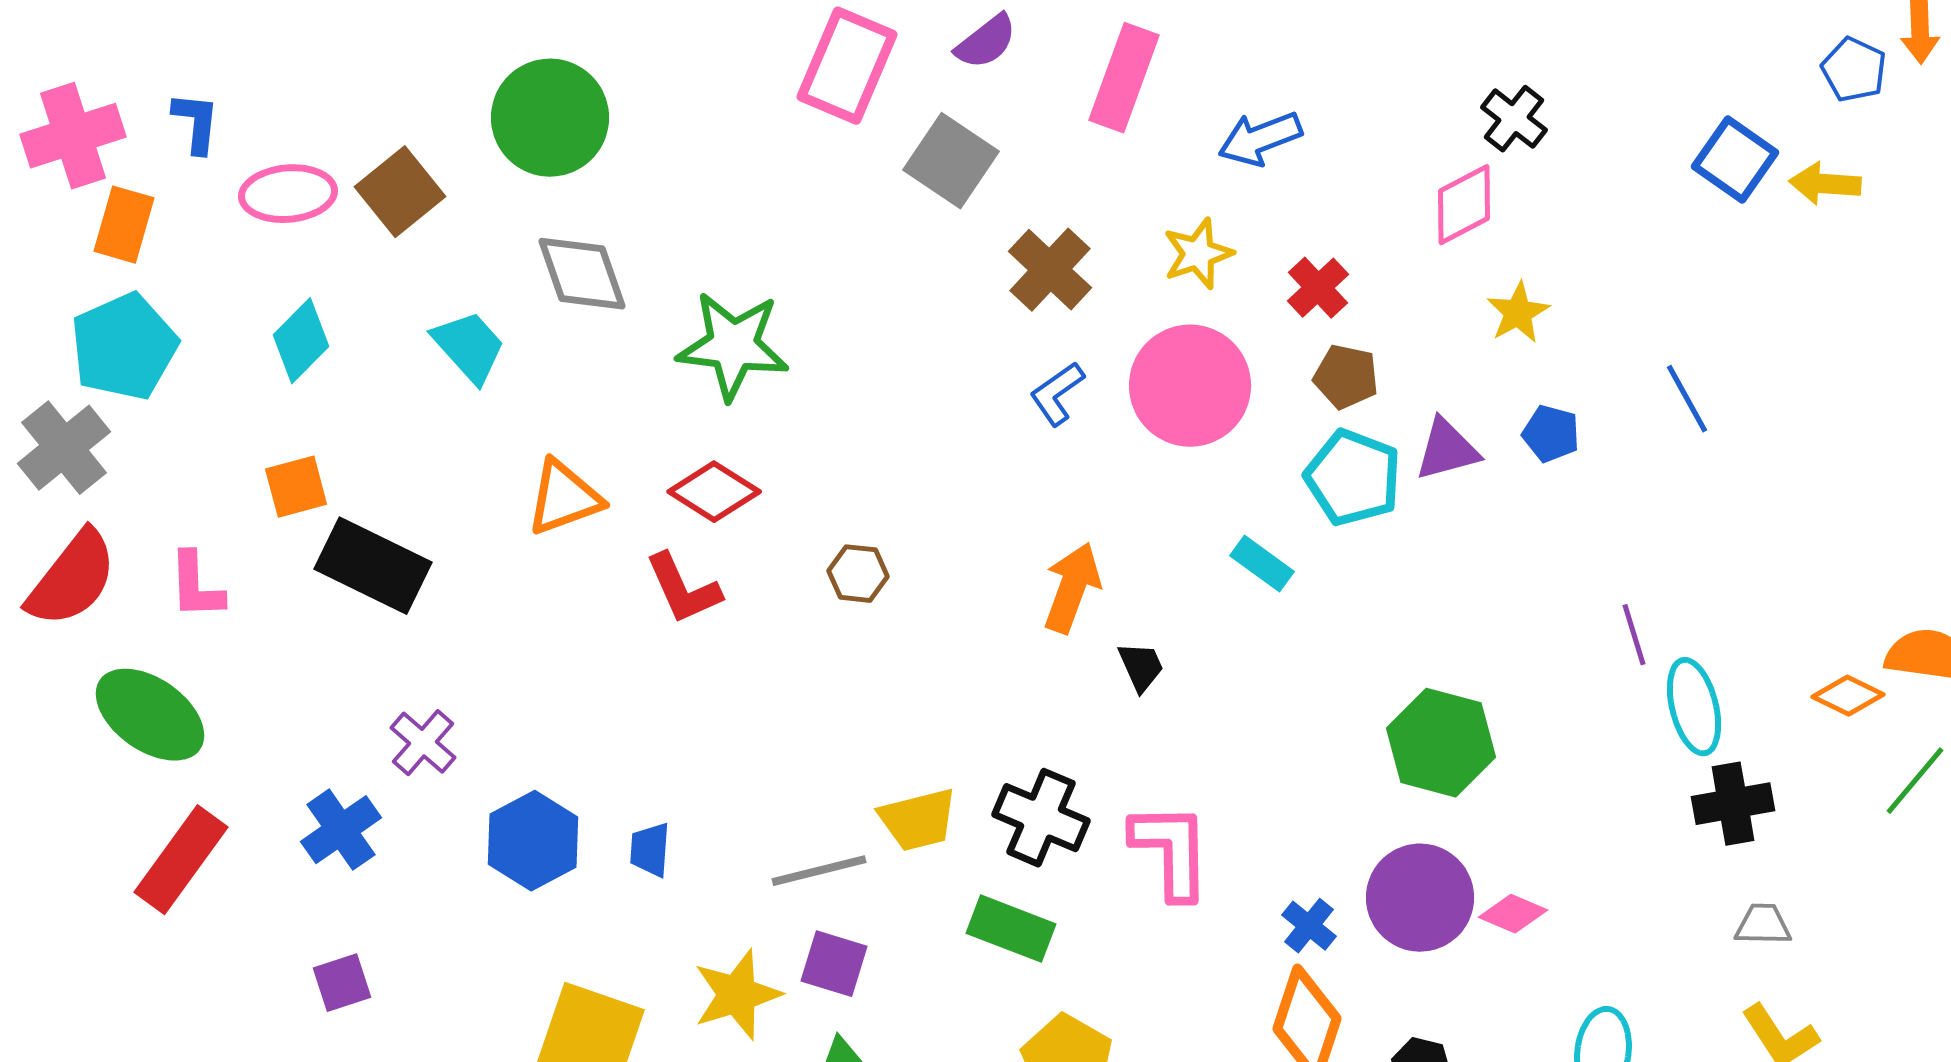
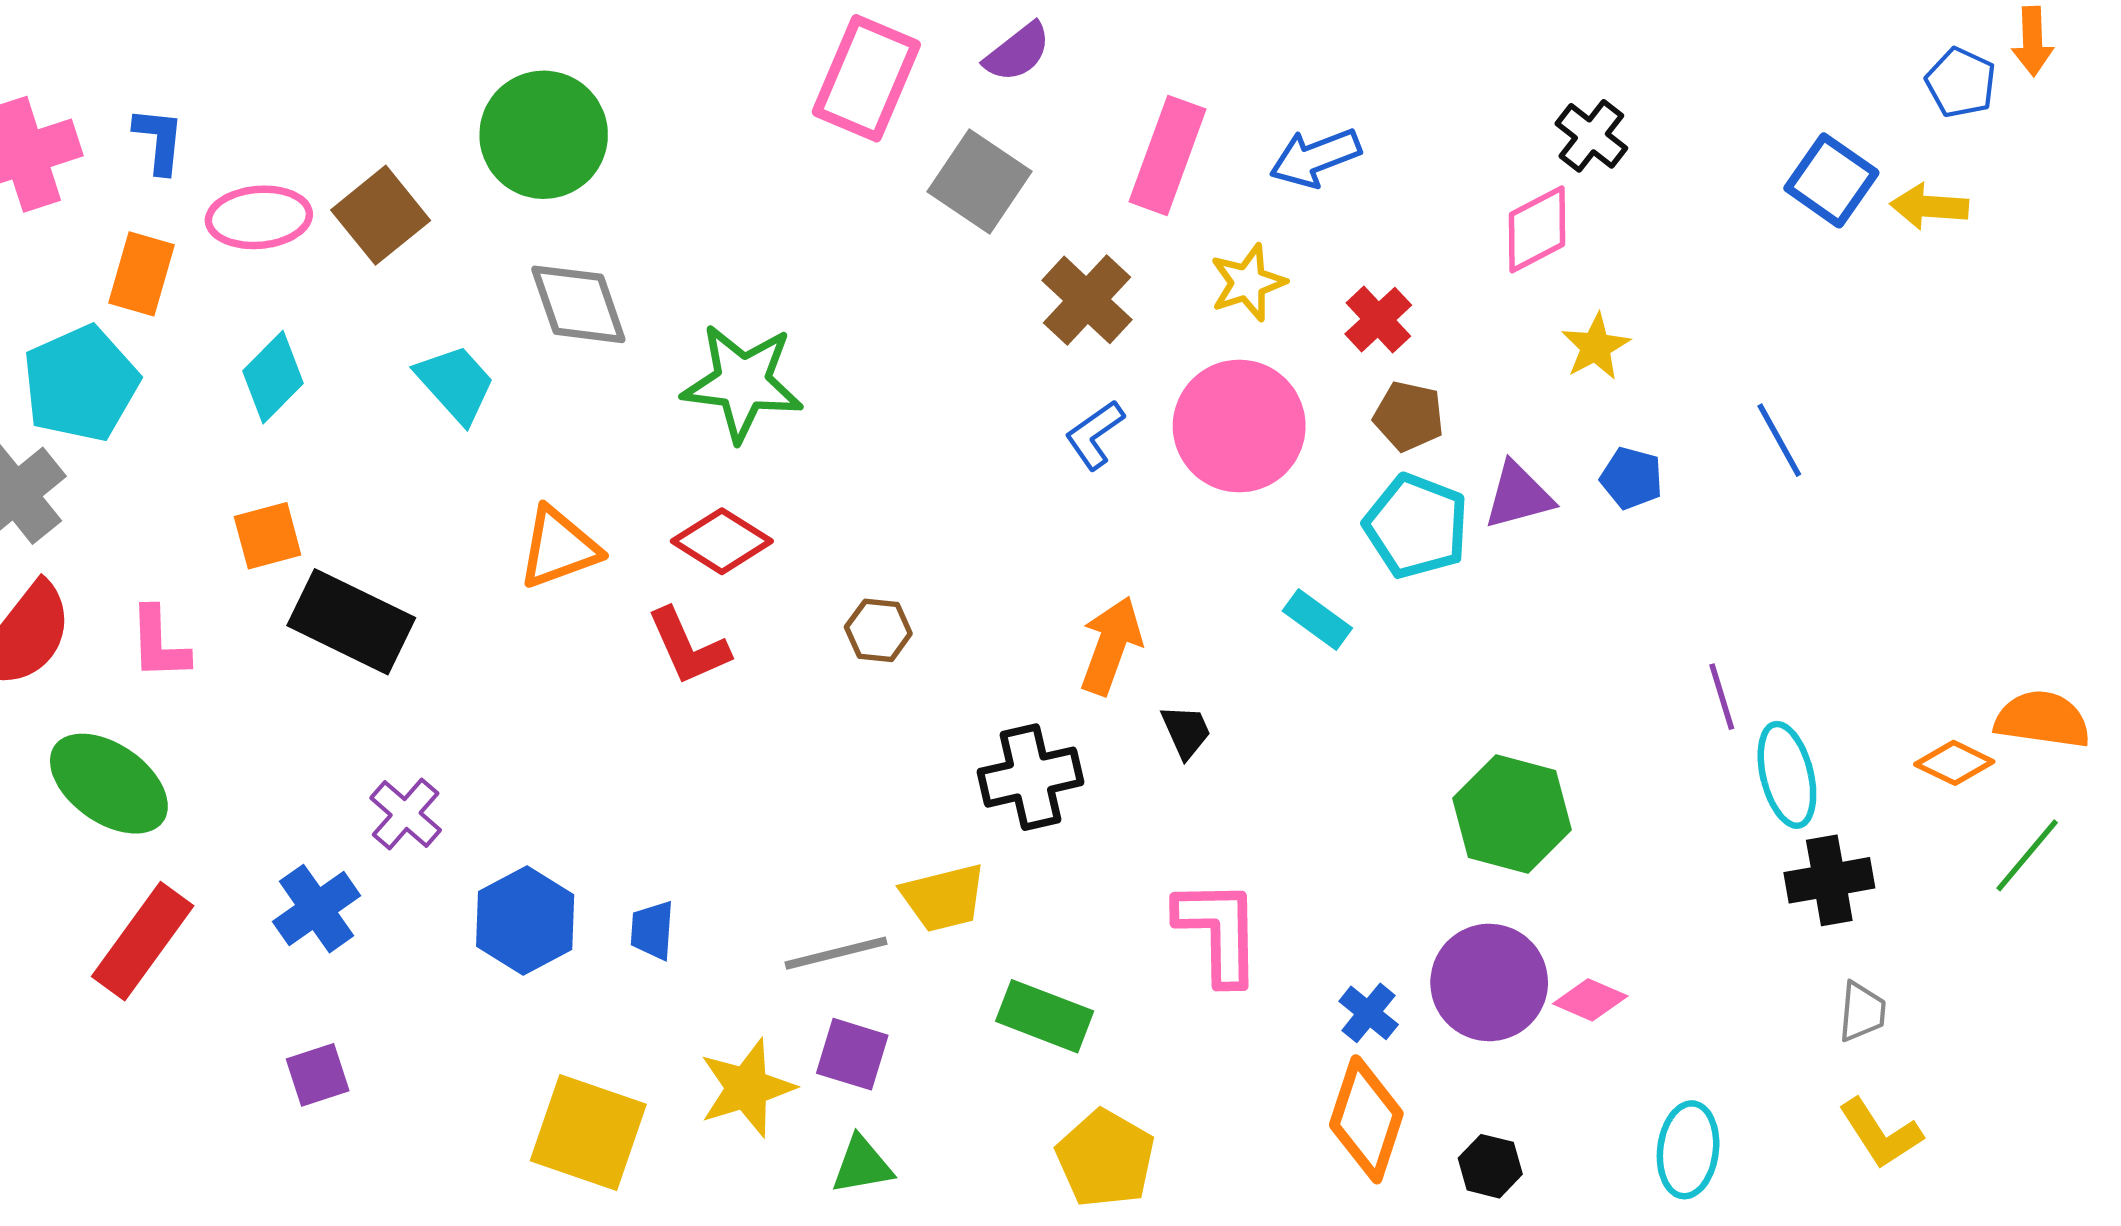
pink rectangle: (1124, 78) -> (1167, 155), moved
orange rectangle: (124, 225) -> (142, 274), moved
black cross: (1041, 818) -> (1031, 777), moved, turned -36
gray trapezoid: (1763, 925) -> (1862, 1012), turned 94

